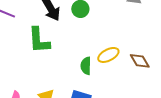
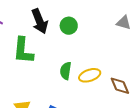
green semicircle: (86, 66) -> (66, 71), moved

